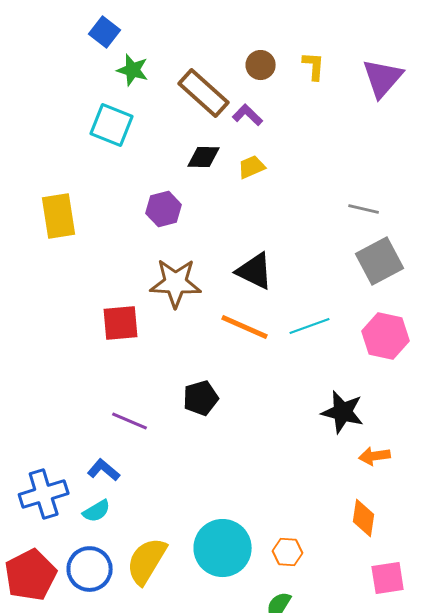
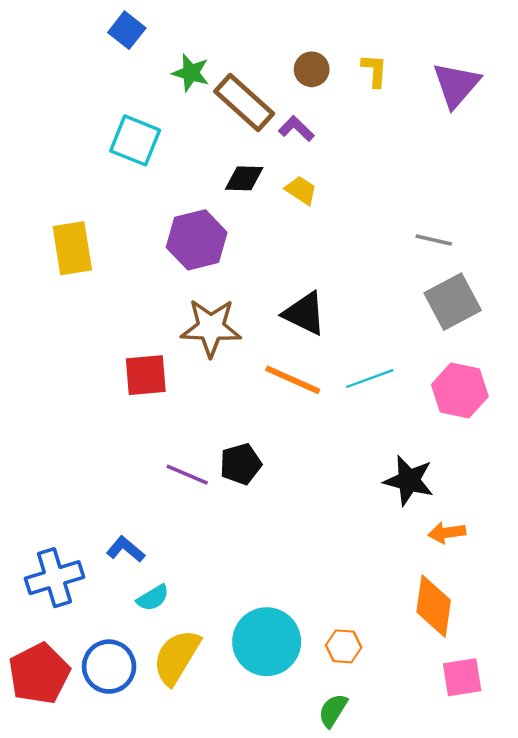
green star: (133, 70) -> (191, 73), moved
yellow trapezoid: (252, 167) -> (301, 190), turned 56
purple hexagon: (164, 209) -> (197, 240), size x1.4
purple line: (130, 421) -> (187, 475), moved
cyan semicircle: (97, 511) -> (153, 598), moved
orange diamond: (364, 518) -> (434, 606), size x1.4

